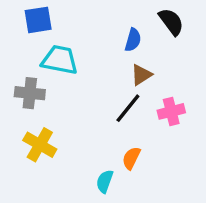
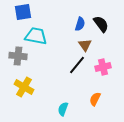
black semicircle: (171, 22) -> (101, 24), moved
brown triangle: (141, 75) -> (85, 45), turned -32
orange semicircle: (131, 158) -> (95, 99), moved

